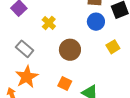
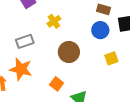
gray rectangle: (25, 49) -> (25, 41), turned -72
orange star: (27, 77) -> (21, 69), turned 30

